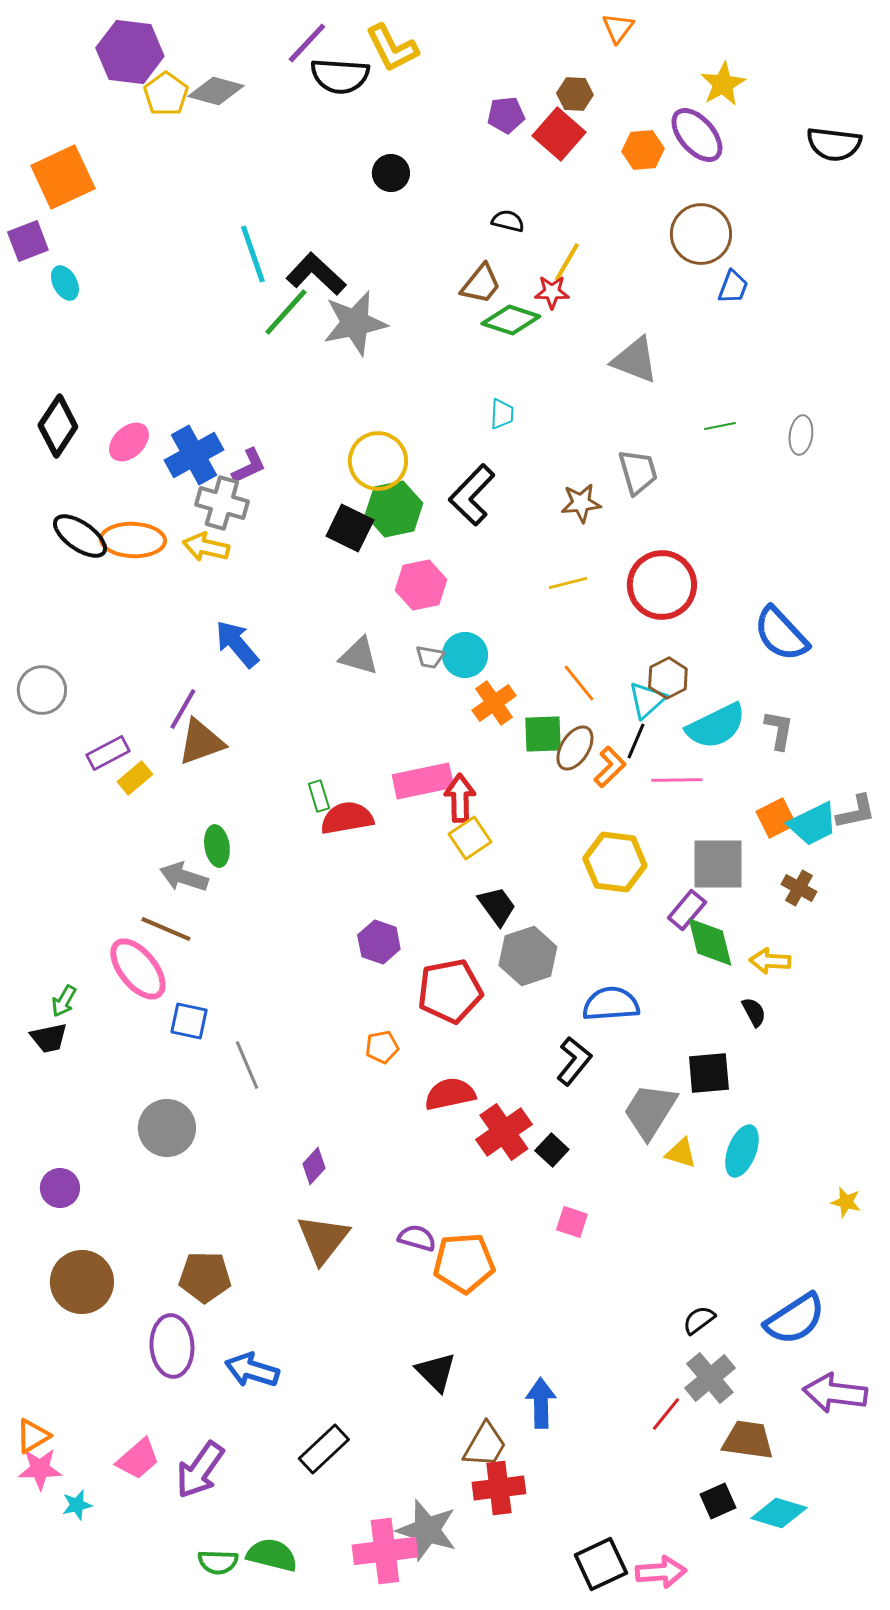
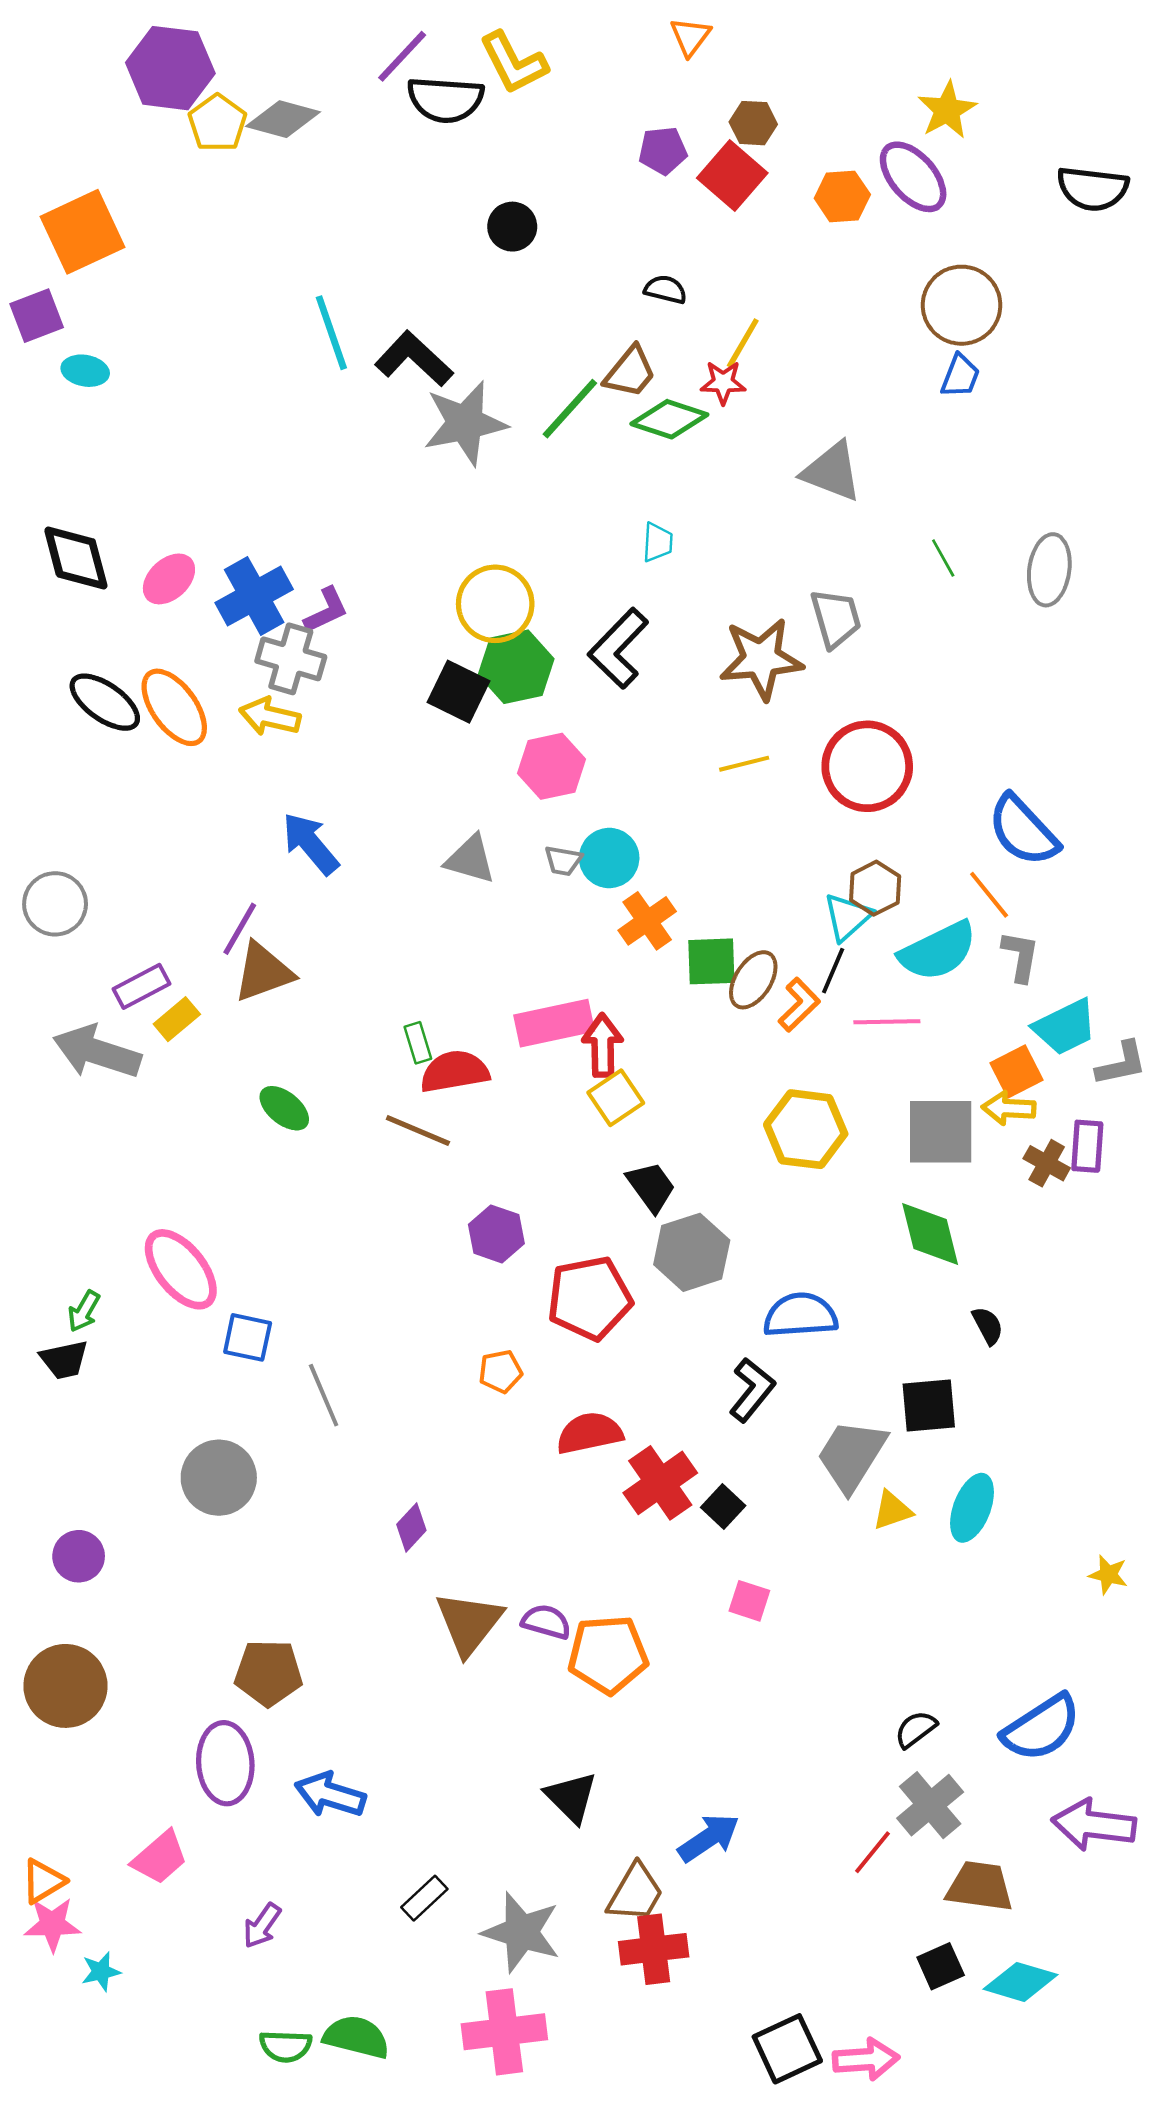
orange triangle: (618, 28) -> (690, 37), moved
brown circle: (701, 234) -> (962, 305), moved
cyan ellipse: (65, 283) -> (85, 371), turned -52
green line: (286, 312) -> (570, 409), moved
black diamond: (58, 426) -> (76, 558), turned -48
green line: (720, 426) -> (943, 558), turned 72
gray ellipse: (801, 435) -> (1049, 570), size x1.4
brown star: (581, 503) -> (761, 659), size x1.6
orange ellipse: (133, 540) -> (174, 707), turned 52
orange line: (579, 683) -> (989, 895), moved
cyan trapezoid: (813, 824) -> (1065, 1027), moved
green ellipse: (217, 846) -> (284, 1108), turned -42
gray arrow: (184, 877) -> (97, 1052), moved, size x1.4
purple rectangle: (687, 910) -> (1087, 1146), moved, turned -36
brown line: (166, 929) -> (418, 1130), moved
yellow arrow: (770, 961) -> (1009, 1108), moved
yellow triangle: (681, 1153) -> (892, 1510), turned -36
brown triangle: (323, 1239) -> (469, 1623), moved
brown circle: (82, 1282) -> (65, 1686), moved
blue arrow: (541, 1403) -> (709, 1838), turned 57
black rectangle: (324, 1449) -> (424, 1898), size x0.7
pink trapezoid: (138, 1459) -> (160, 1858), moved
purple arrow: (200, 1470) -> (262, 1926), size x0.6
gray star: (427, 1530) -> (521, 1932), moved

